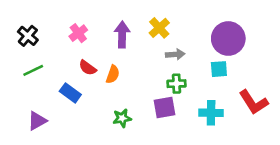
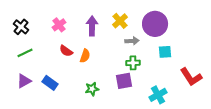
purple circle: (228, 38) -> (155, 24), moved
blue rectangle: (70, 93) -> (50, 83), moved
cyan cross: (211, 113) -> (158, 95), moved, turned -30
purple triangle: (37, 121) -> (24, 81), moved

